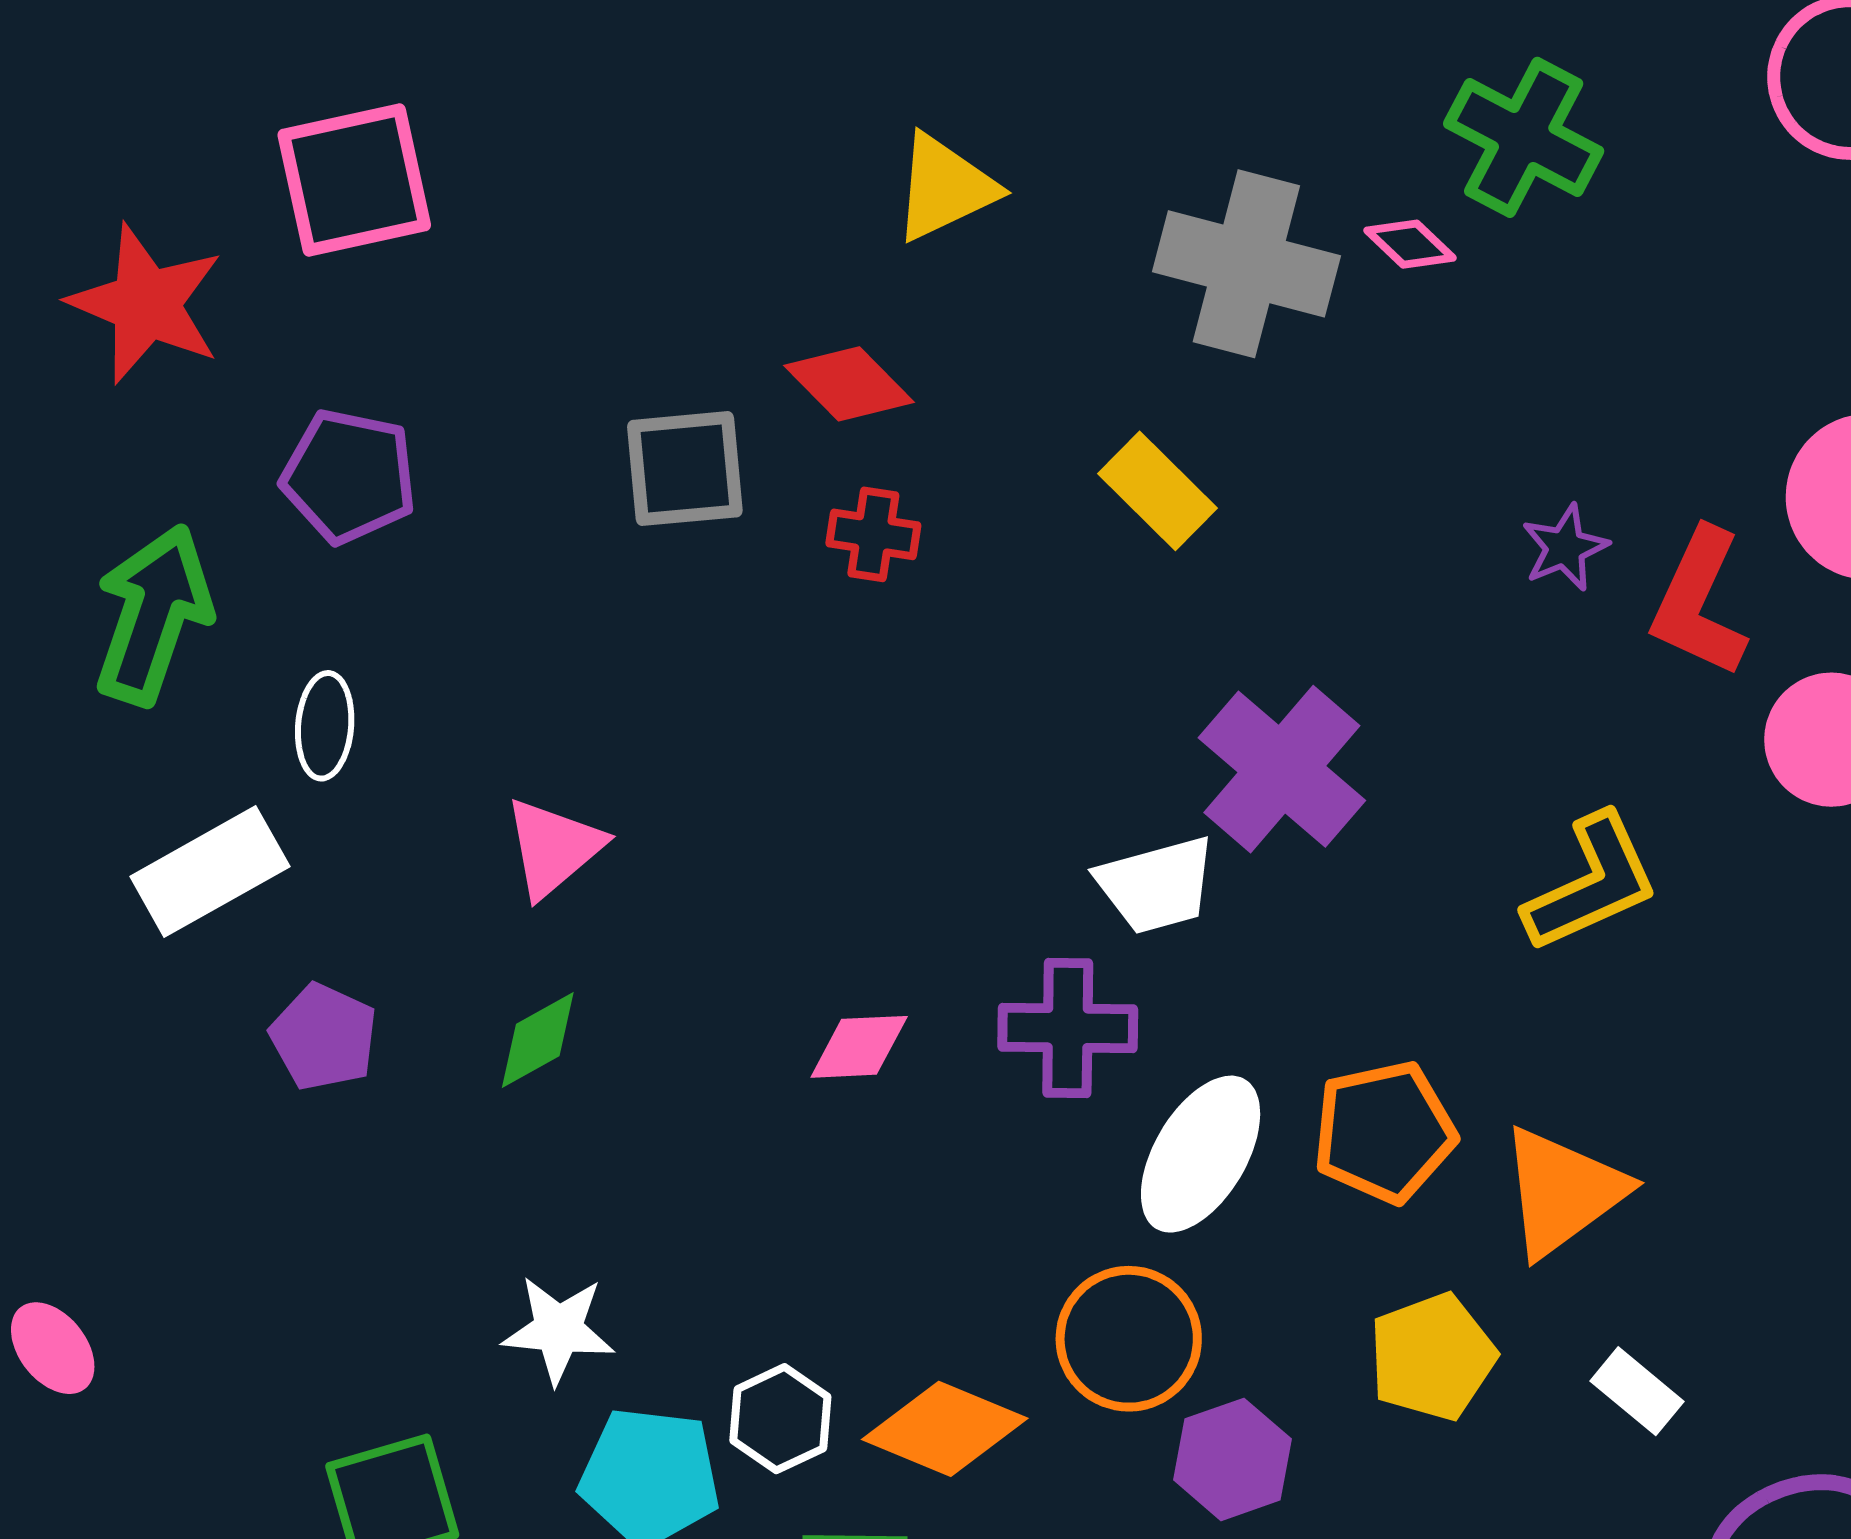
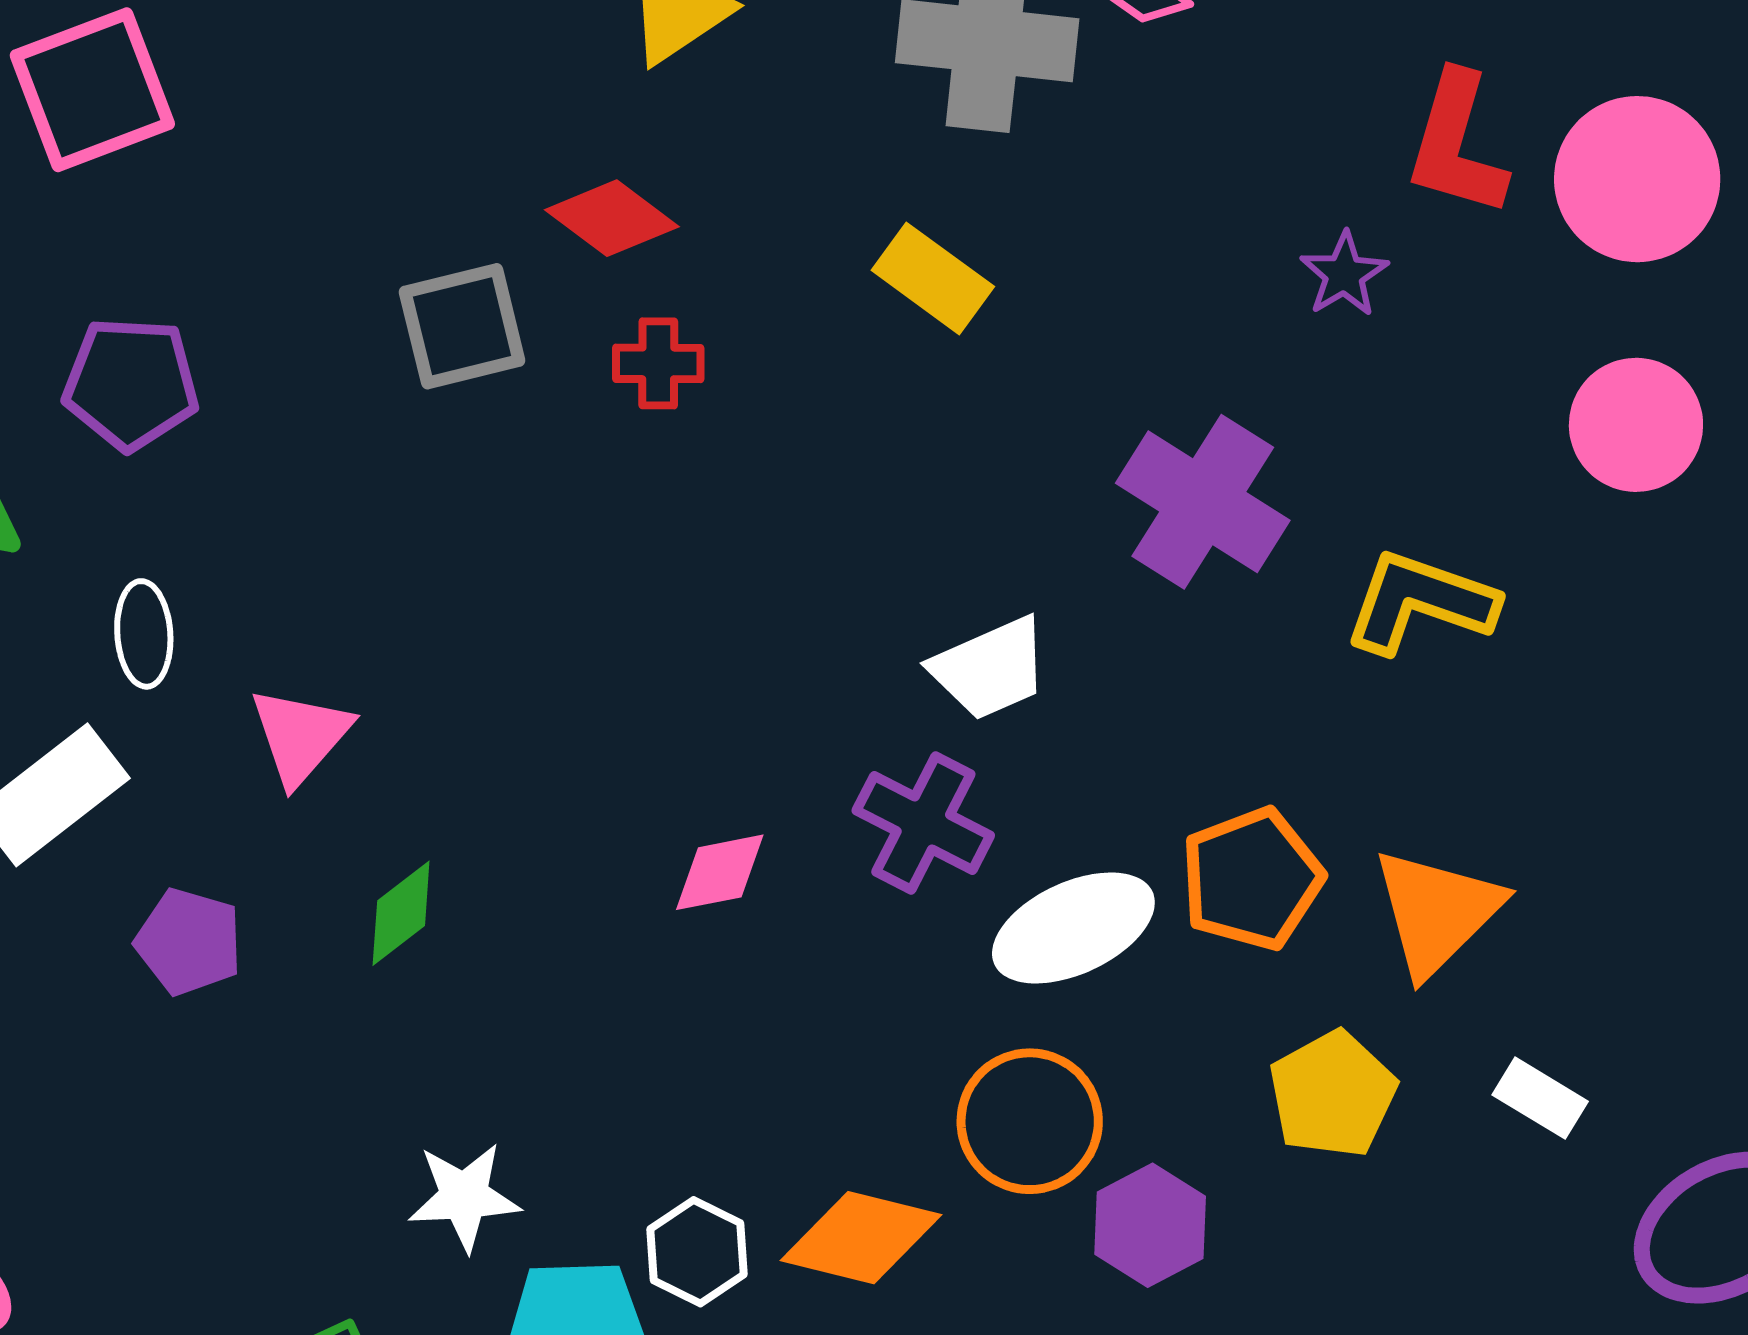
red L-shape: (1699, 603) -> (1457, 144), moved
purple cross: (1282, 769) -> (1203, 502), moved
pink triangle: (553, 848) -> (300, 736), moved
yellow L-shape: (1592, 883) -> (1420, 602), turned -128
purple cross: (1068, 1028) -> (923, 823), turned 35
white ellipse: (1201, 1154) -> (1073, 928), turned 43

